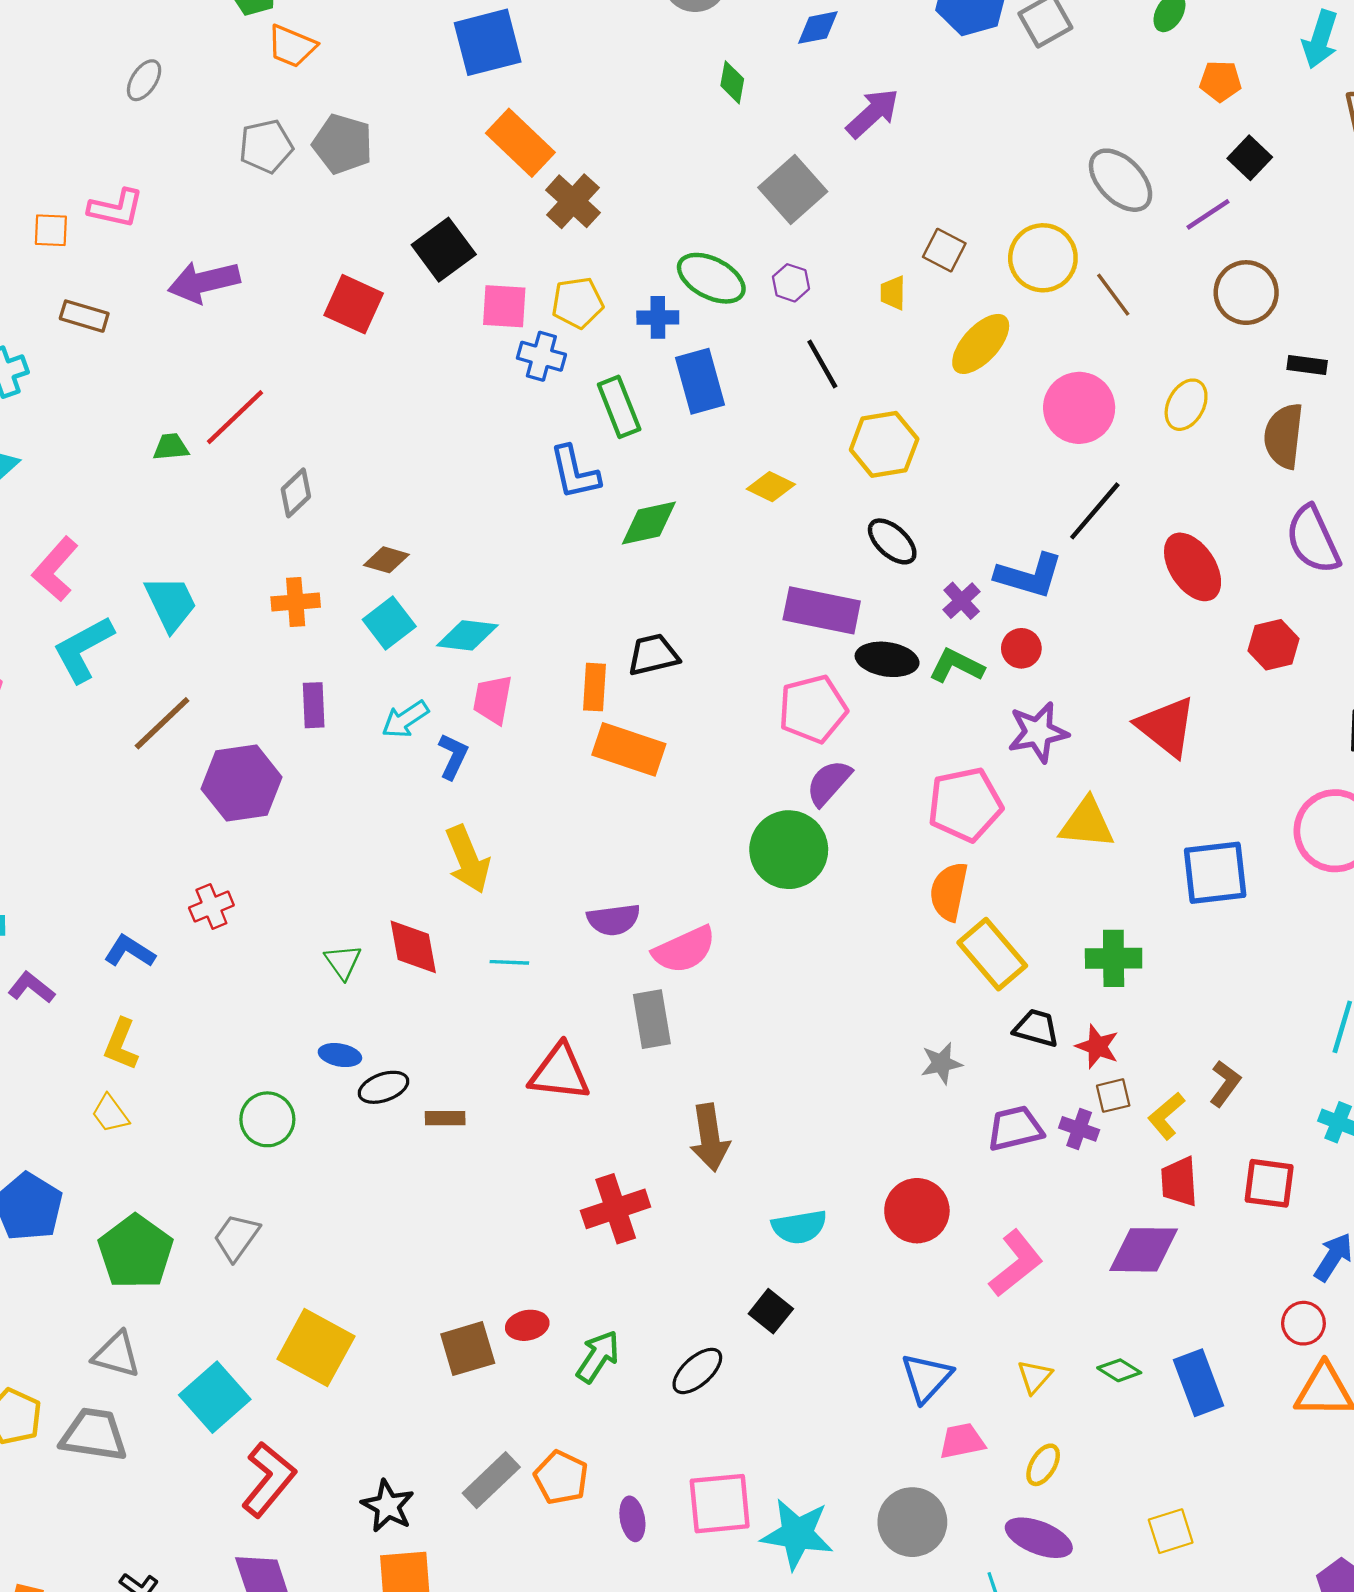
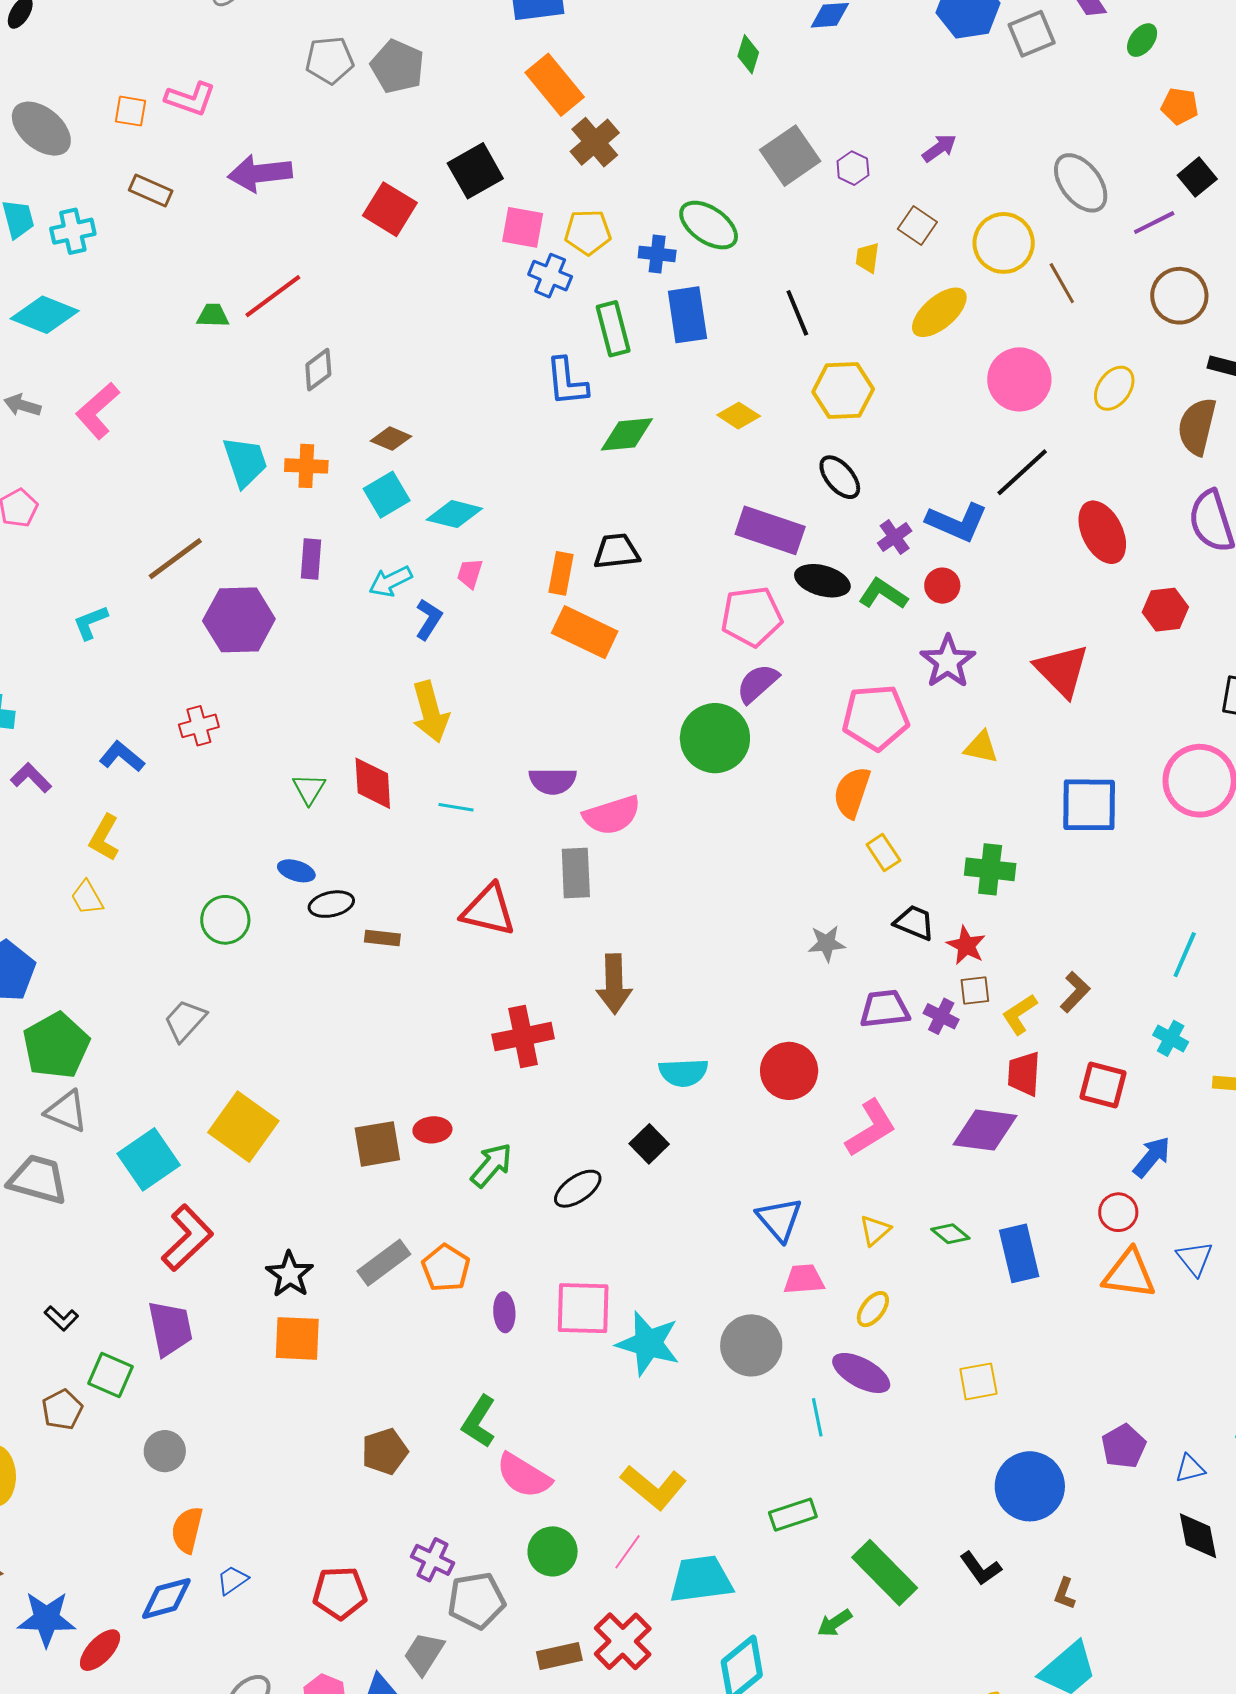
purple arrow: (873, 113) -> (939, 148), moved, size x0.7
purple hexagon: (791, 283) -> (853, 168), moved
cyan trapezoid: (171, 603) -> (245, 462), moved
cyan L-shape: (83, 649) -> (91, 622), moved, size x0.6
pink trapezoid: (493, 699) -> (470, 573), size x0.7
purple star: (1038, 732) -> (948, 662), turned -30
yellow triangle: (1087, 823) -> (981, 747), size x0.7
yellow rectangle: (992, 954) -> (883, 853), size x0.6
green pentagon: (136, 1252) -> (56, 1046), moved
blue triangle: (927, 1378) -> (779, 1219), turned -30

